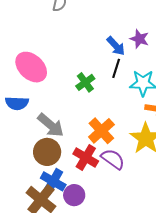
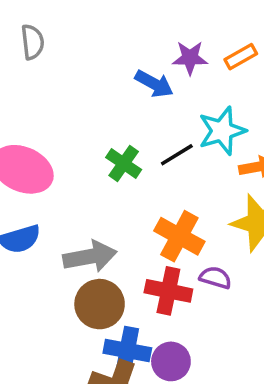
black line: (116, 68) -> (177, 155), moved, turned 60
gray arrow: (51, 125) -> (90, 257), turned -32
purple semicircle: (113, 159) -> (215, 278), size x0.7

